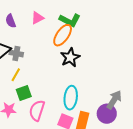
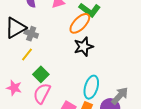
green square: (24, 93) -> (41, 74), moved, turned -35
cyan ellipse: (71, 98) -> (91, 87), moved

